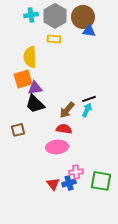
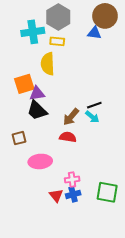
cyan cross: (31, 15) -> (33, 32), moved, size x1.5
brown circle: (83, 17) -> (105, 16), moved
yellow semicircle: (30, 57) -> (48, 64), moved
cyan arrow: (87, 110) -> (92, 117), turned 104
pink ellipse: (57, 147) -> (40, 161), moved
pink cross: (76, 172) -> (72, 180), moved

